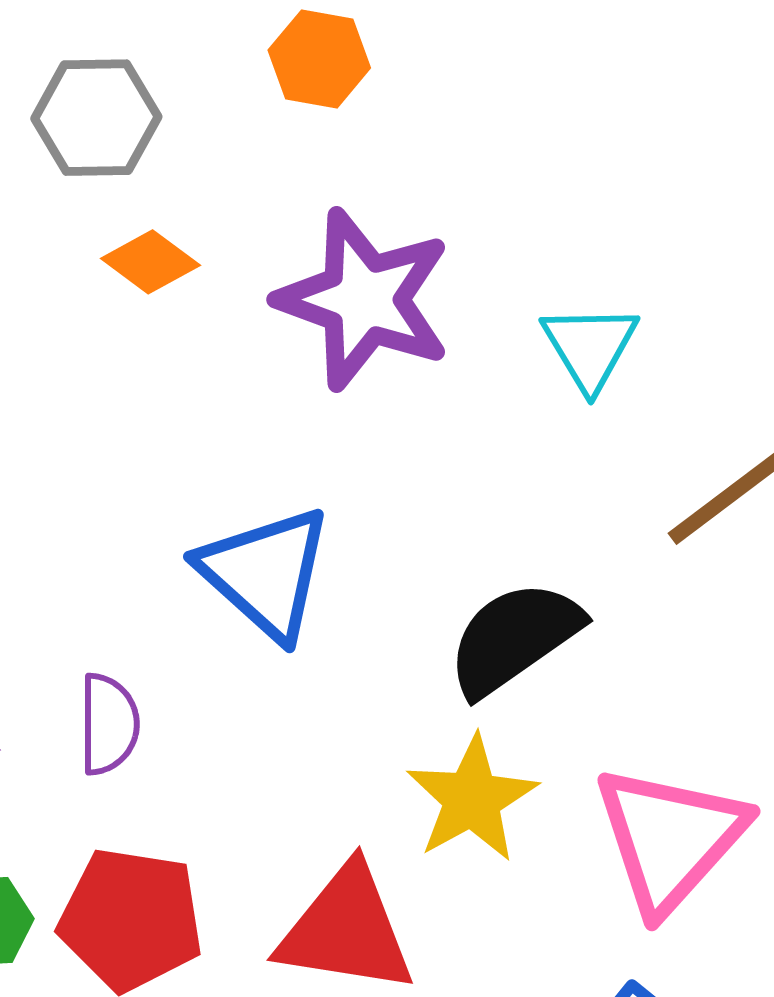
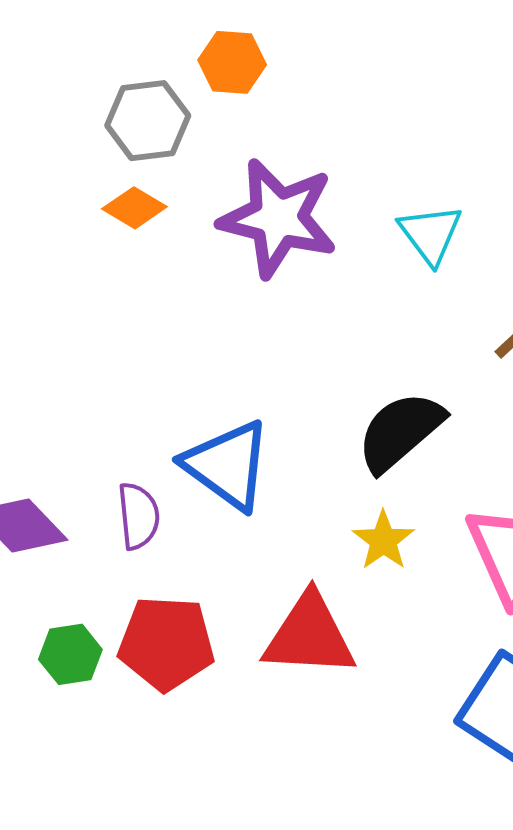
gray hexagon: (96, 118) -> (148, 121), moved
blue triangle: (265, 573) -> (227, 465), moved
yellow star: (472, 799) -> (383, 540), size x0.7

